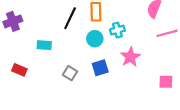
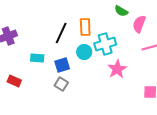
cyan cross: (117, 30) -> (105, 44), size x1.5
blue square: (100, 68) -> (62, 65), moved

